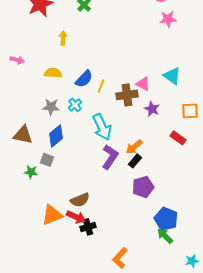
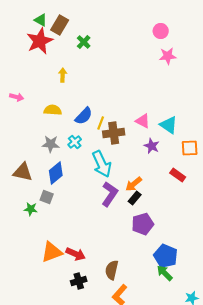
cyan triangle: (172, 76) -> (169, 125), moved
brown cross: (127, 95) -> (114, 133), moved
brown semicircle: (80, 200) -> (112, 270), moved, turned 126
black cross: (88, 227) -> (79, 281), moved

